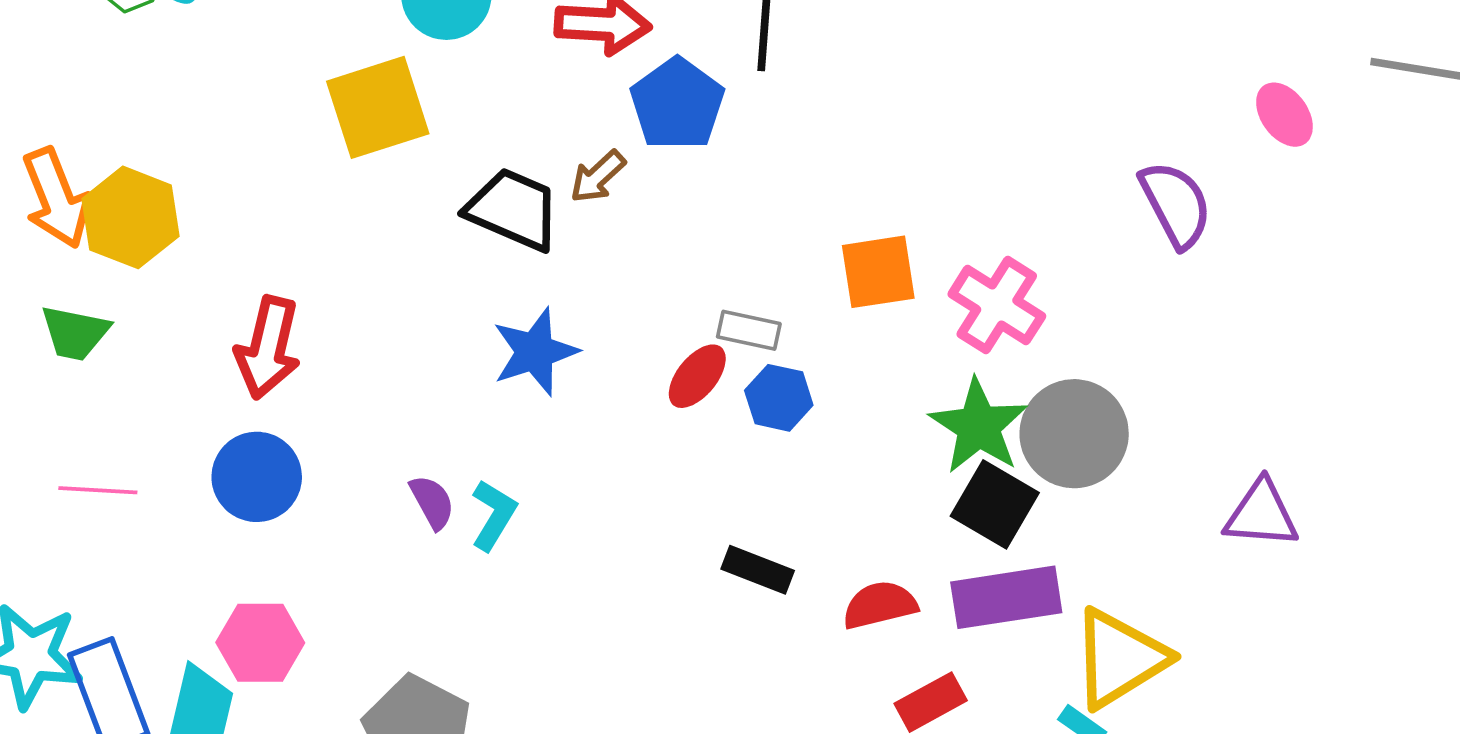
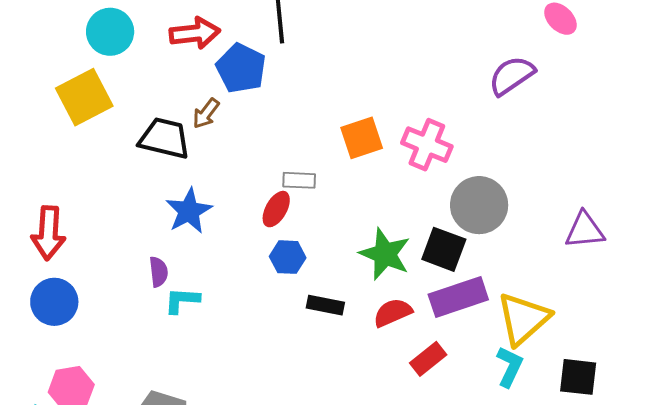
purple semicircle: (1176, 204) -> (512, 76), turned -87
blue hexagon: (779, 398) -> (288, 257), moved
green star: (979, 426) -> (385, 254), moved
purple semicircle: (432, 502) -> (159, 272), moved, turned 32
cyan L-shape: (494, 515) -> (182, 300), turned -108

